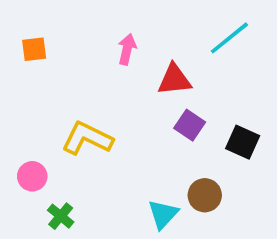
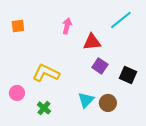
cyan triangle: (163, 214) -> (86, 100), moved
green cross: (61, 216) -> (44, 108), moved

